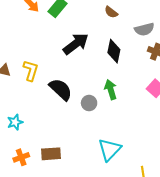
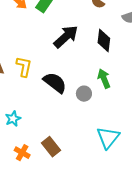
brown rectangle: (51, 154) -> (51, 147), turned 60
orange cross: (21, 157) -> (22, 153), turned -35

